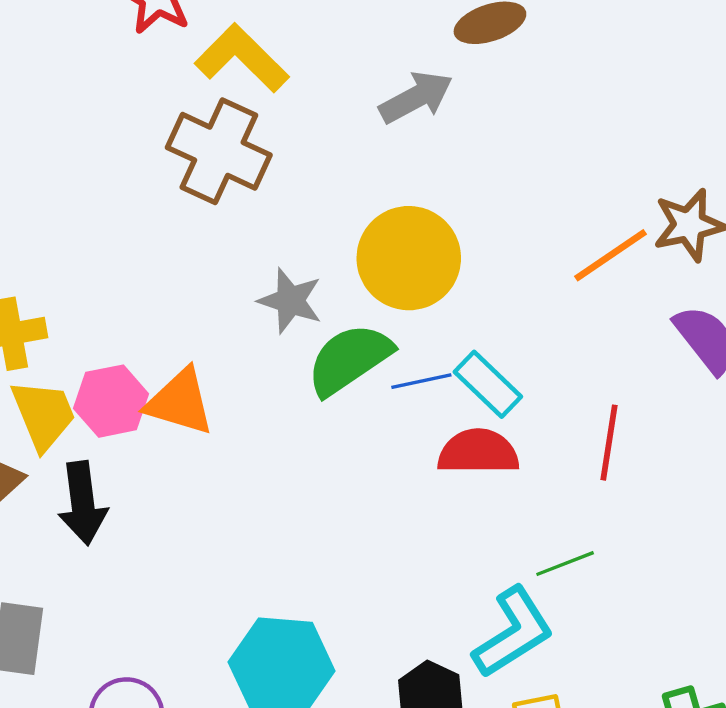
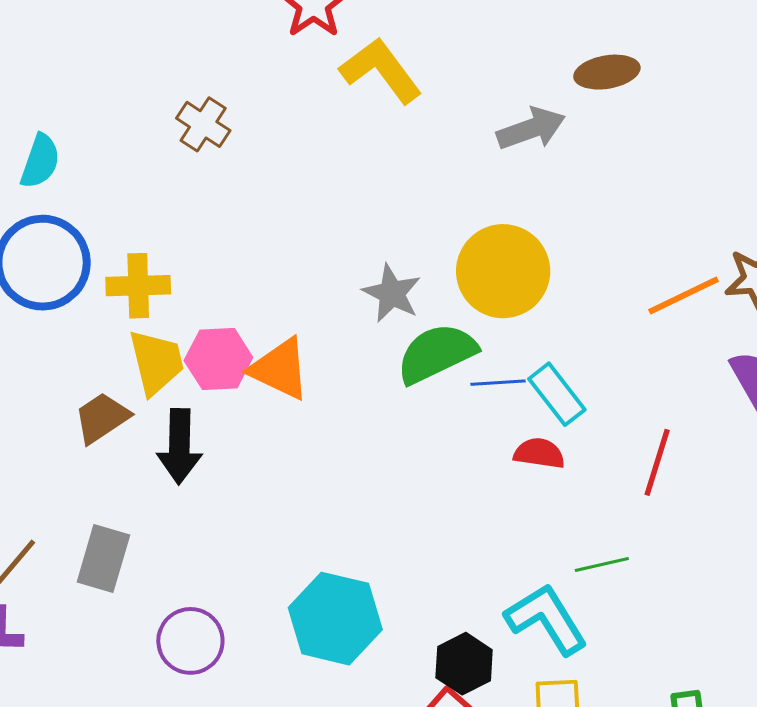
brown cross: (219, 151) -> (203, 124), moved, size x0.6
red semicircle: (478, 452) -> (539, 453), size x0.7
cyan L-shape: (513, 632) -> (546, 619), turned -98

